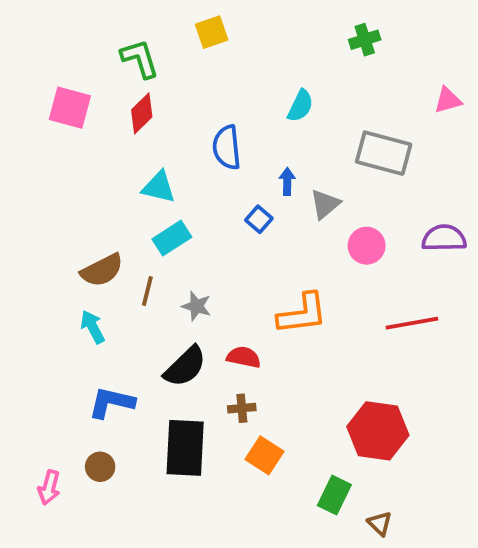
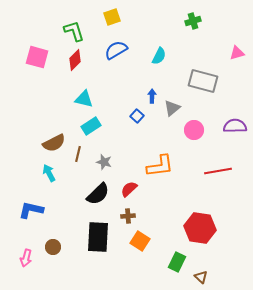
blue semicircle: (227, 147) -> (116, 50), moved, turned 65
red semicircle: (244, 357) -> (129, 189), turned -54
blue L-shape: (111, 402) -> (31, 210), moved

